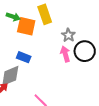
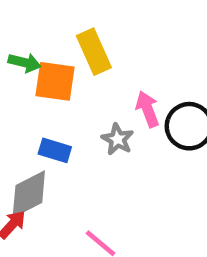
gray star: (68, 35) -> (118, 139), moved
pink arrow: (65, 54) -> (147, 109), moved

